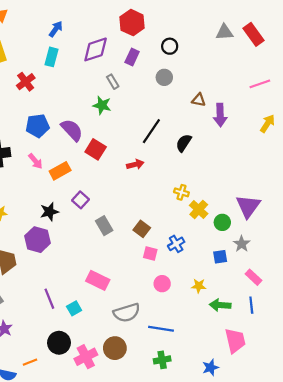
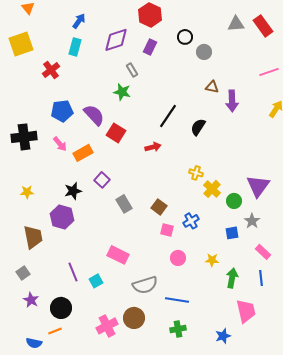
gray circle: (164, 77) -> (204, 52), moved
green arrow: (220, 305) -> (232, 278), turned 96
black circle: (59, 343) -> (61, 308), moved

